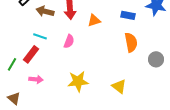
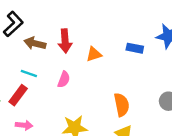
orange semicircle: (131, 42) -> (122, 105), moved

